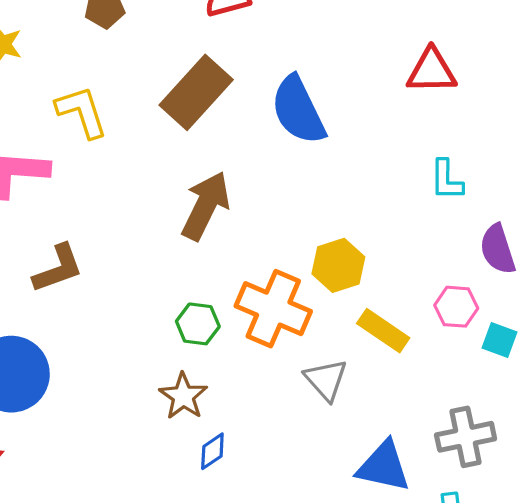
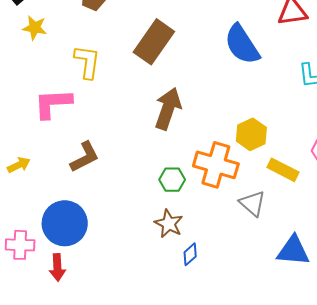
blue semicircle: (298, 110) -> (242, 44), moved
yellow L-shape: (82, 112) -> (87, 62), turned 33

